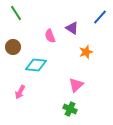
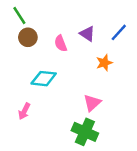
blue line: (100, 17) -> (119, 32), moved
brown circle: (13, 47) -> (28, 37), moved
green cross: (70, 109) -> (85, 132), size x1.5

